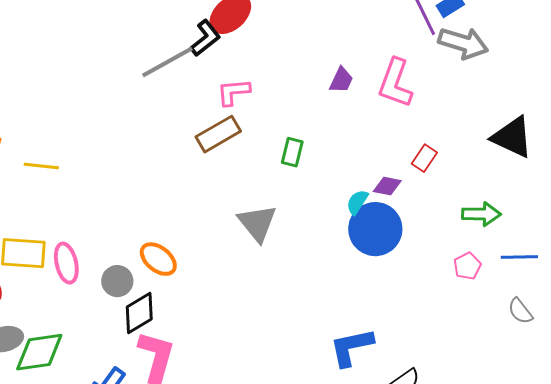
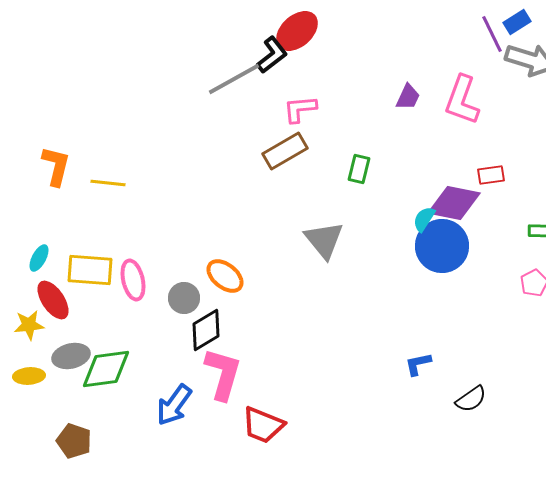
red rectangle: (424, 158) -> (491, 175), turned 48
purple diamond: (387, 186) -> (454, 203), size x1.8
blue L-shape: (351, 347) -> (418, 364), size x0.6

